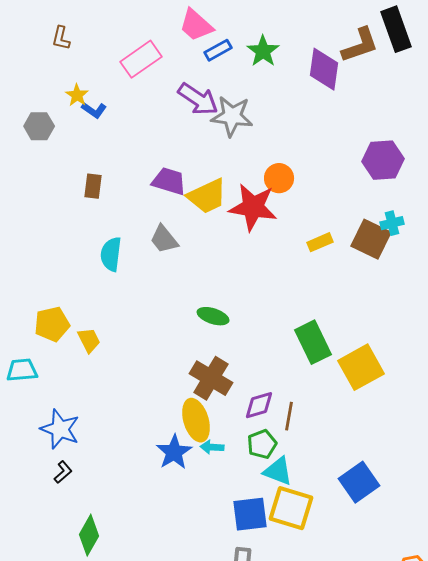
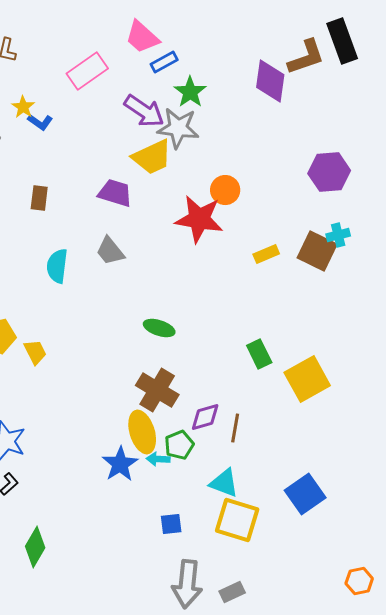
green star: (263, 51) -> (190, 92), moved
yellow trapezoid: (207, 196) -> (152, 157), moved
green rectangle: (313, 342) -> (259, 354), size x0.7
green pentagon: (262, 444) -> (179, 445), moved
blue square: (250, 514) -> (171, 524), moved, size x0.6

